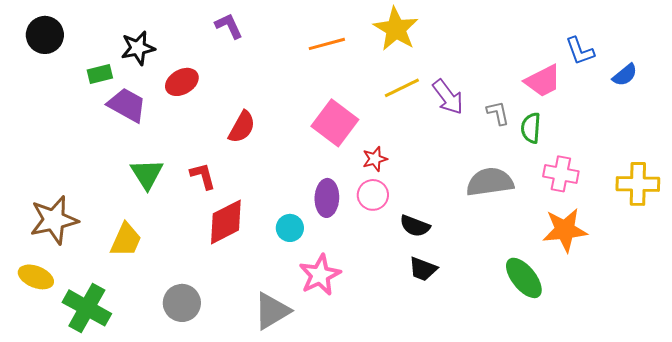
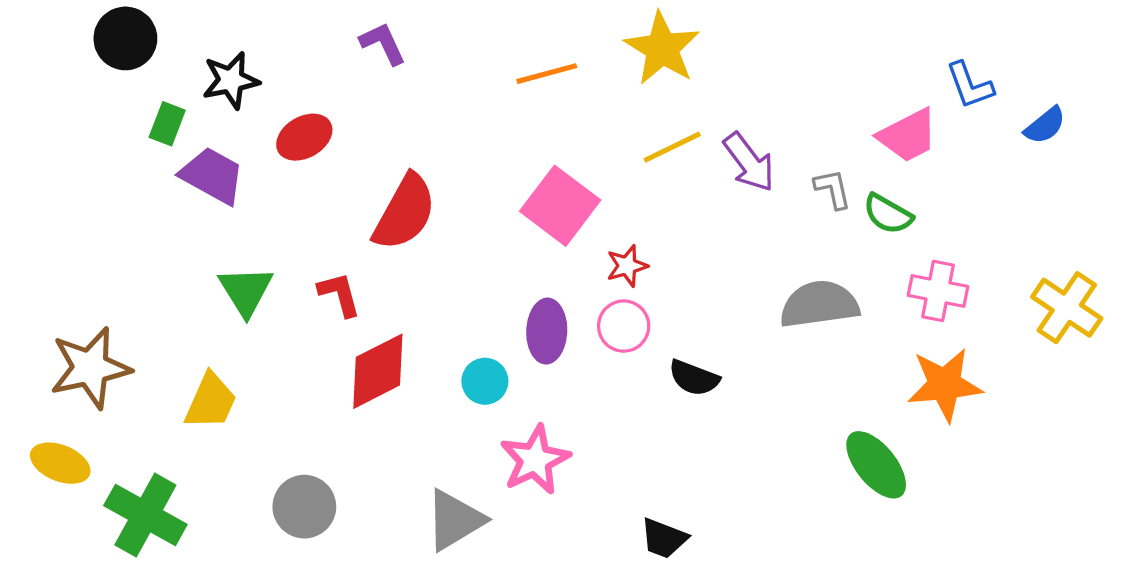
black circle: (45, 35) -> (125, 38), moved
green rectangle: (100, 74) -> (167, 124), turned -55
red semicircle: (242, 127) -> (405, 212), size x1.4
green semicircle: (531, 128) -> (888, 214), turned -64
yellow cross: (638, 184) -> (1067, 308), turned 33
black trapezoid: (423, 269) -> (664, 538), moved

